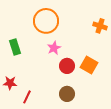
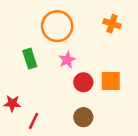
orange cross: (100, 26) -> (112, 24), moved
green rectangle: (15, 47) -> (30, 59), moved
orange square: (89, 65) -> (111, 81), turned -30

